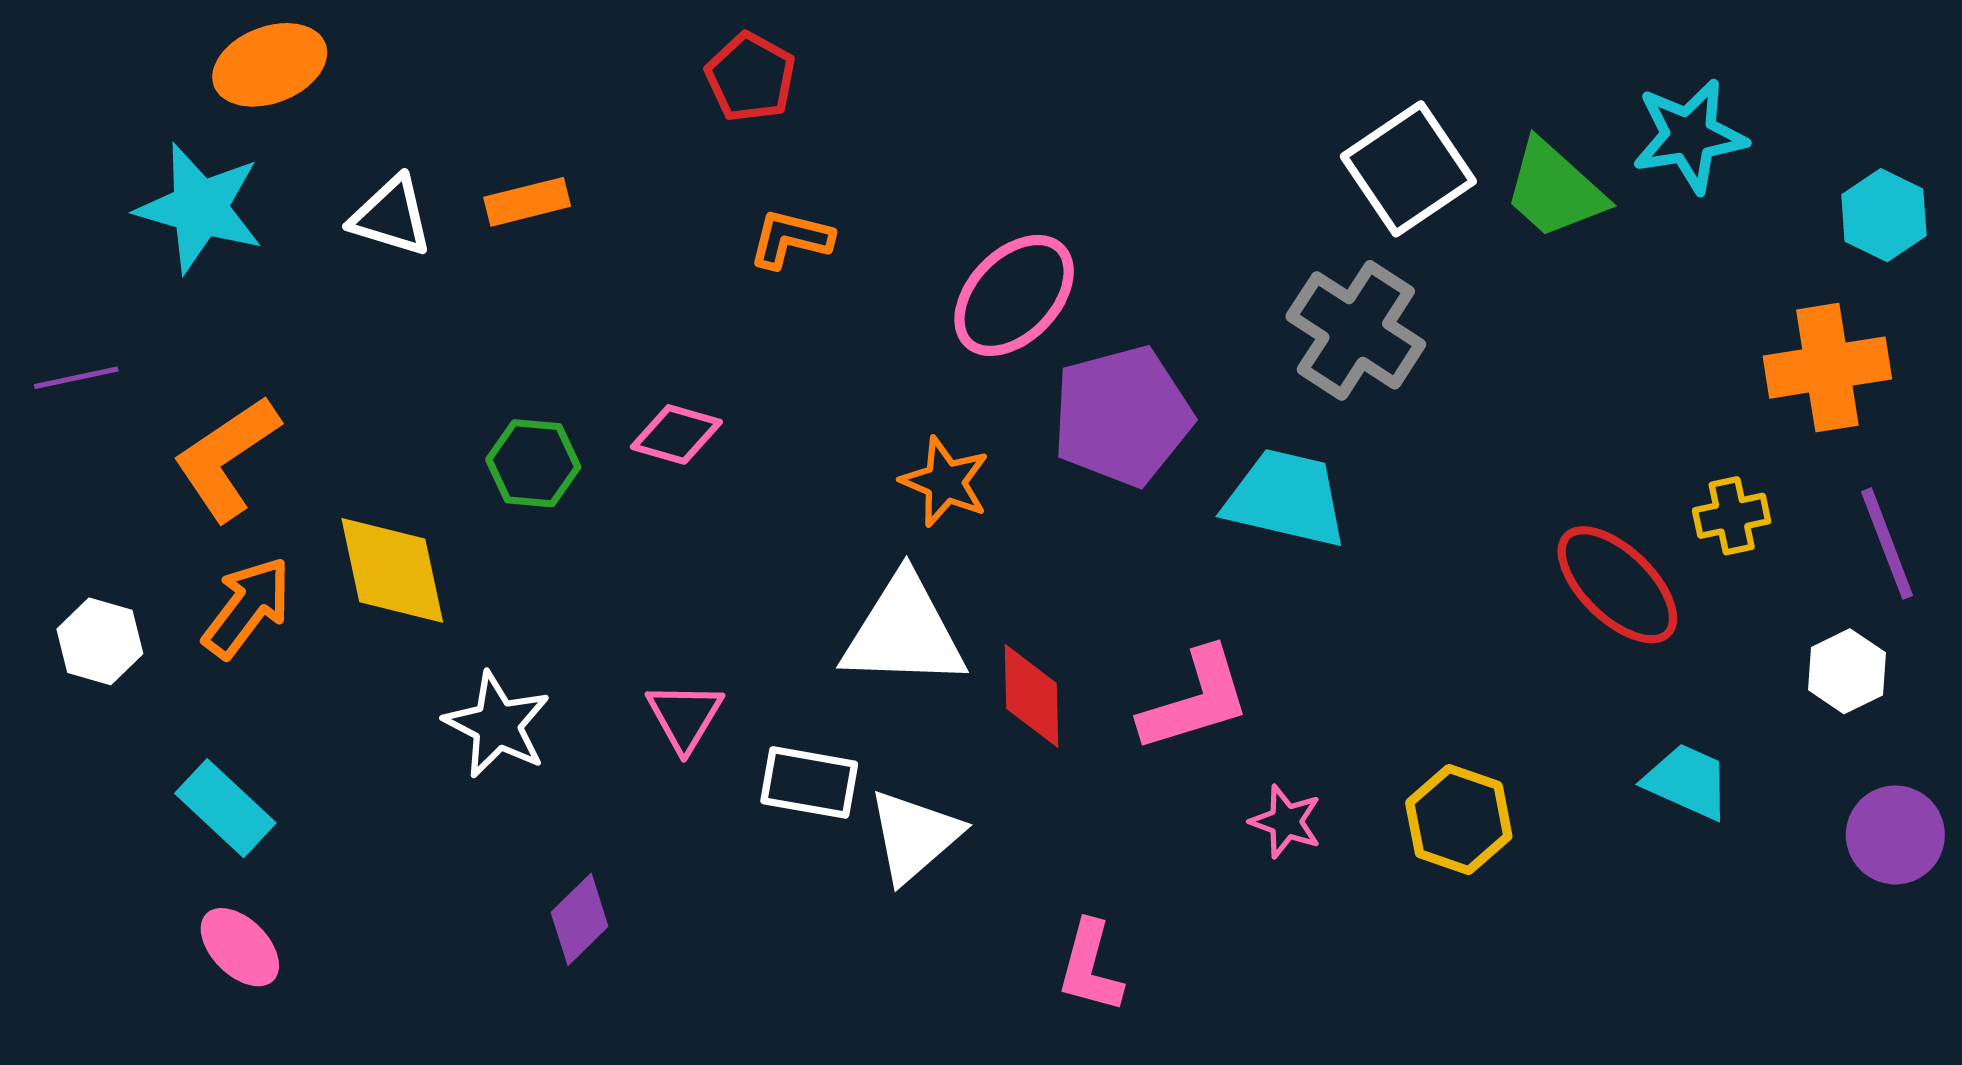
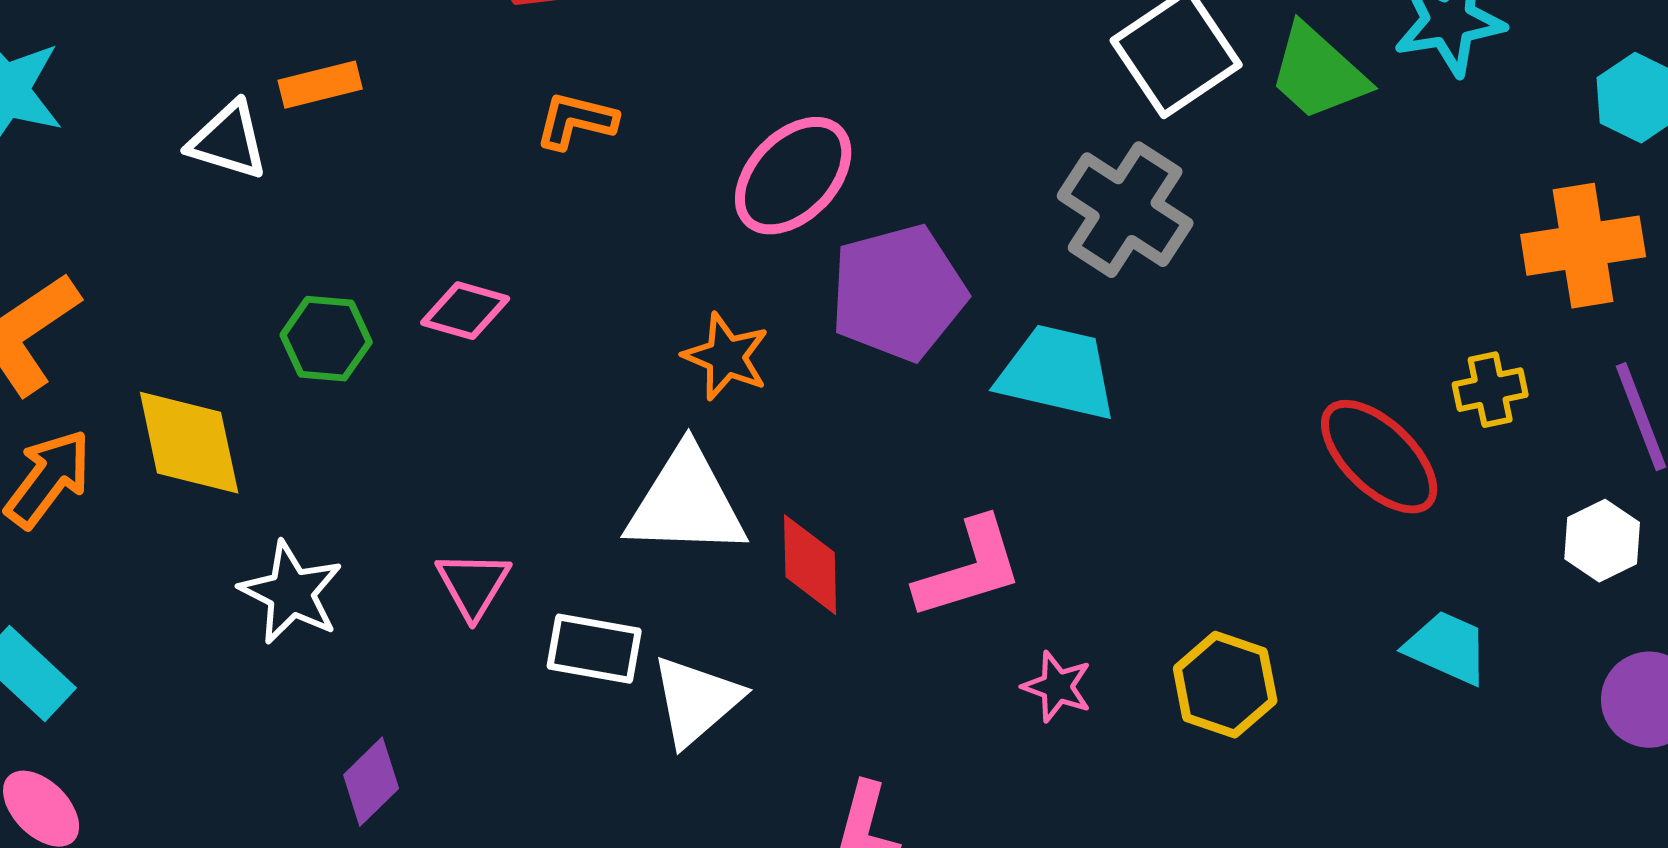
white triangle: (391, 216) -> (228, 141), moved

